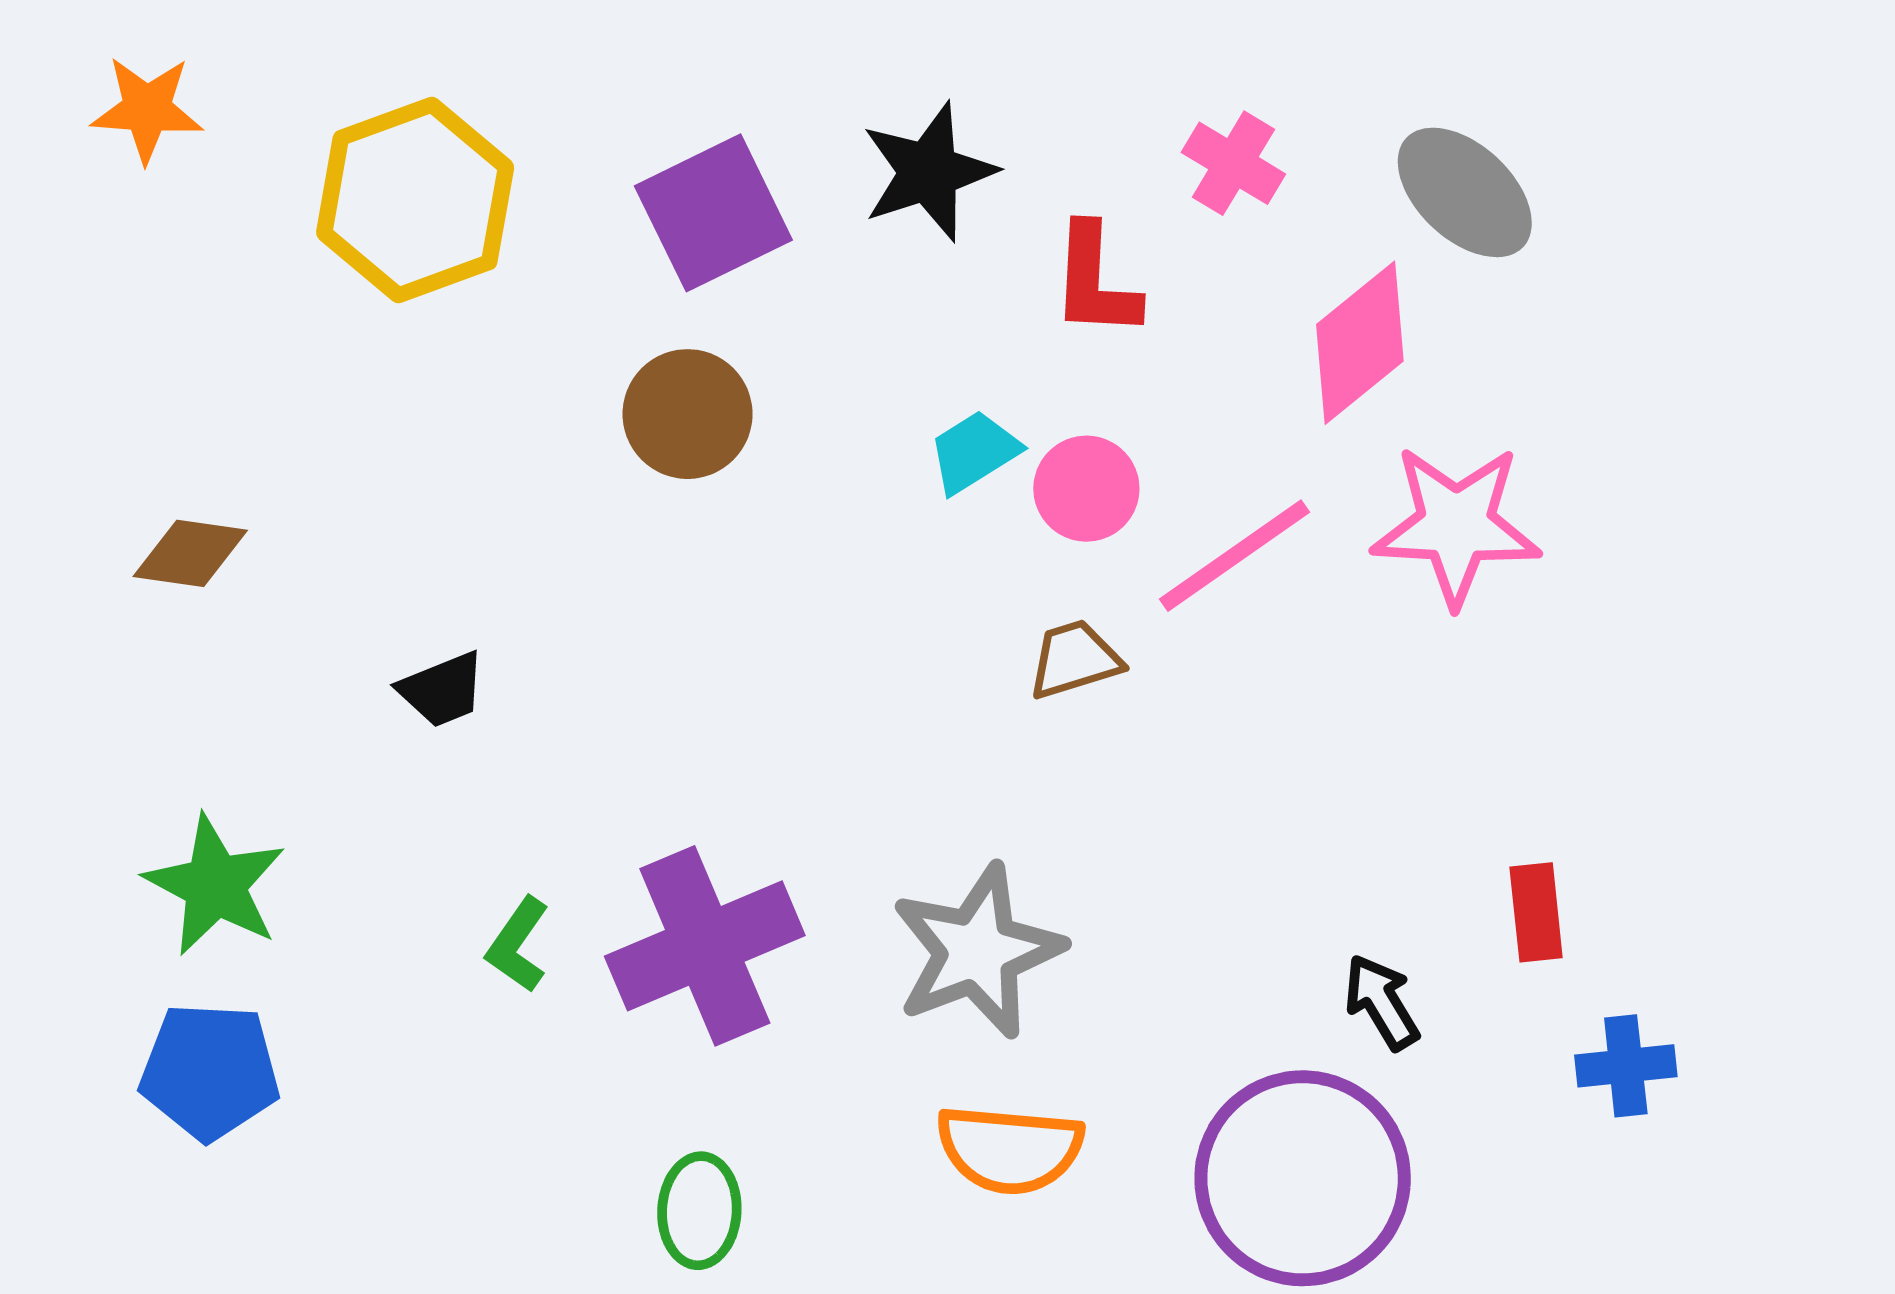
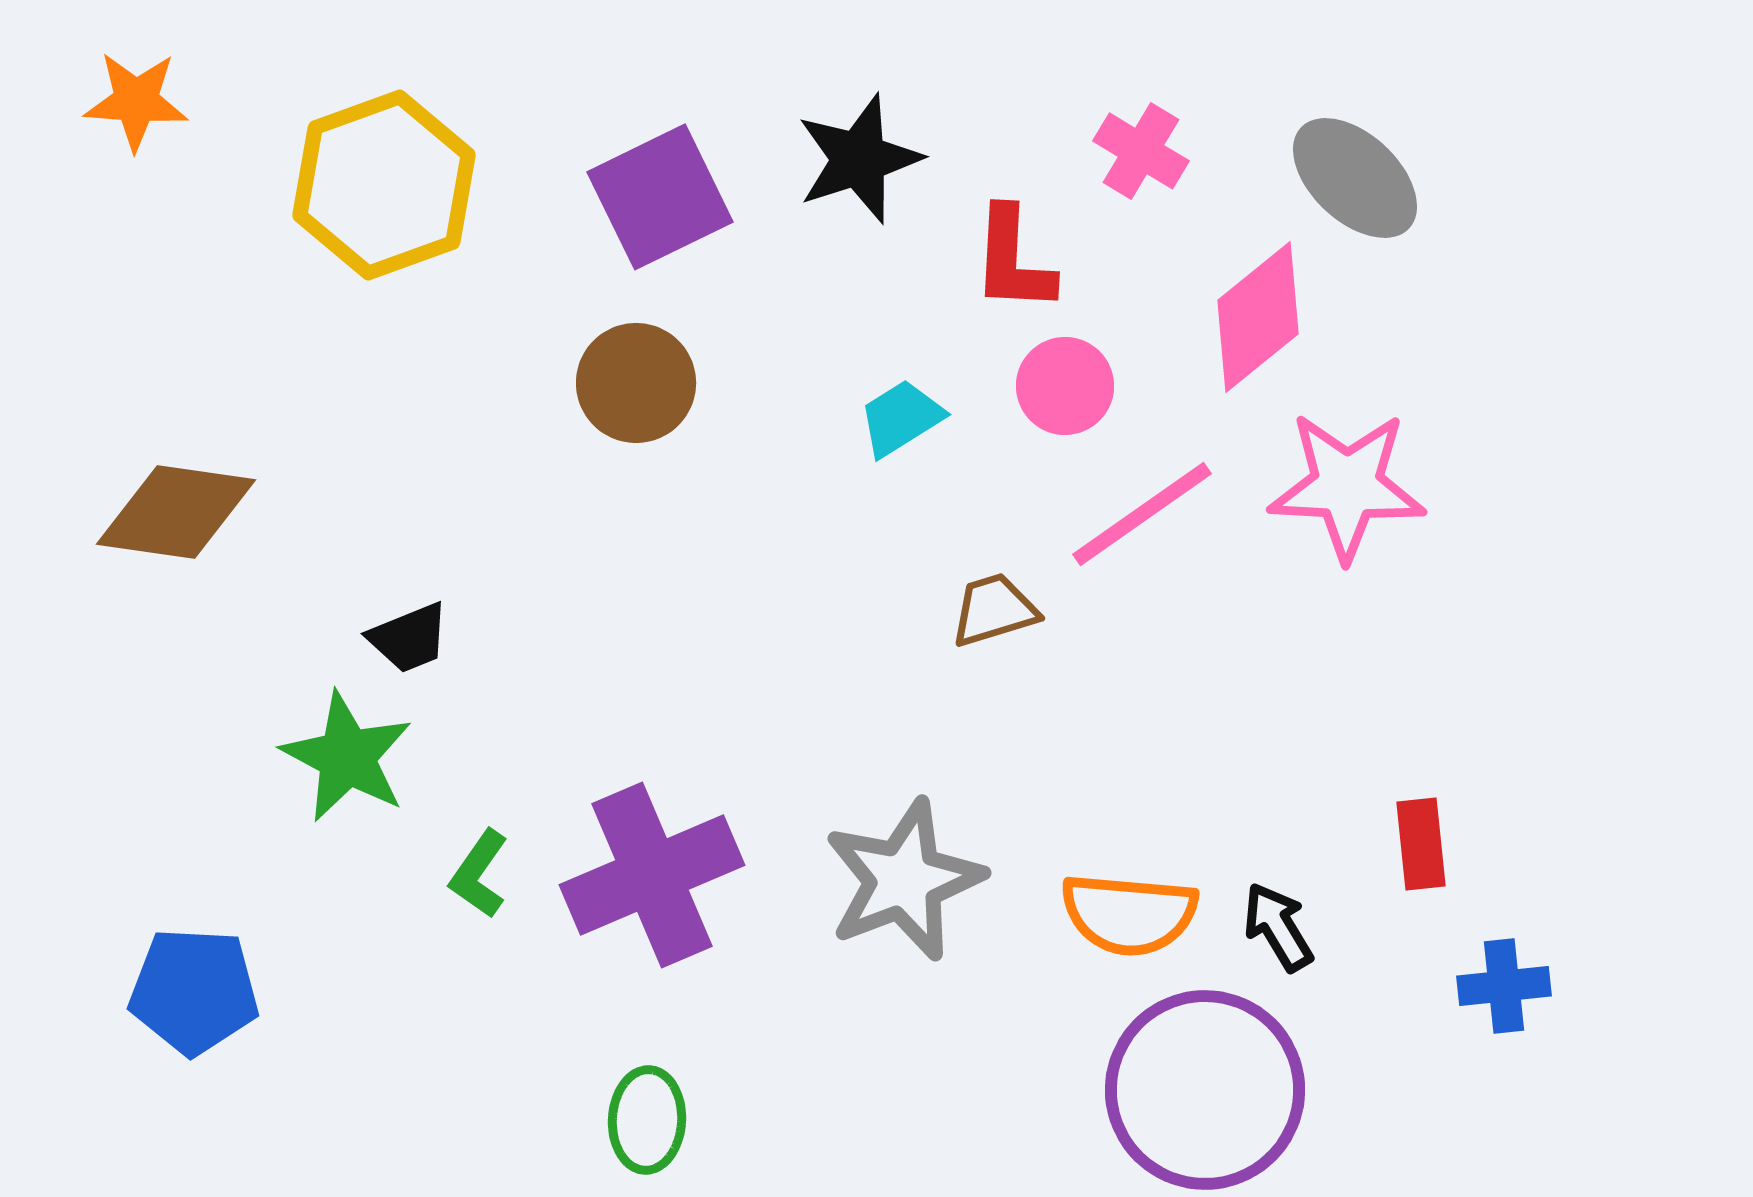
pink circle: (1086, 489) -> (1065, 386), moved
brown diamond: (190, 553) -> (176, 512), size x1.5
green star: (215, 885) -> (347, 757), moved
orange semicircle: (1010, 1149) -> (1129, 914), moved

